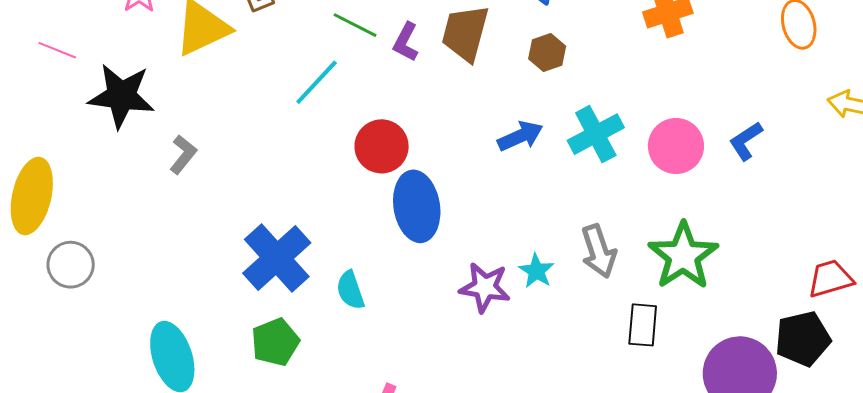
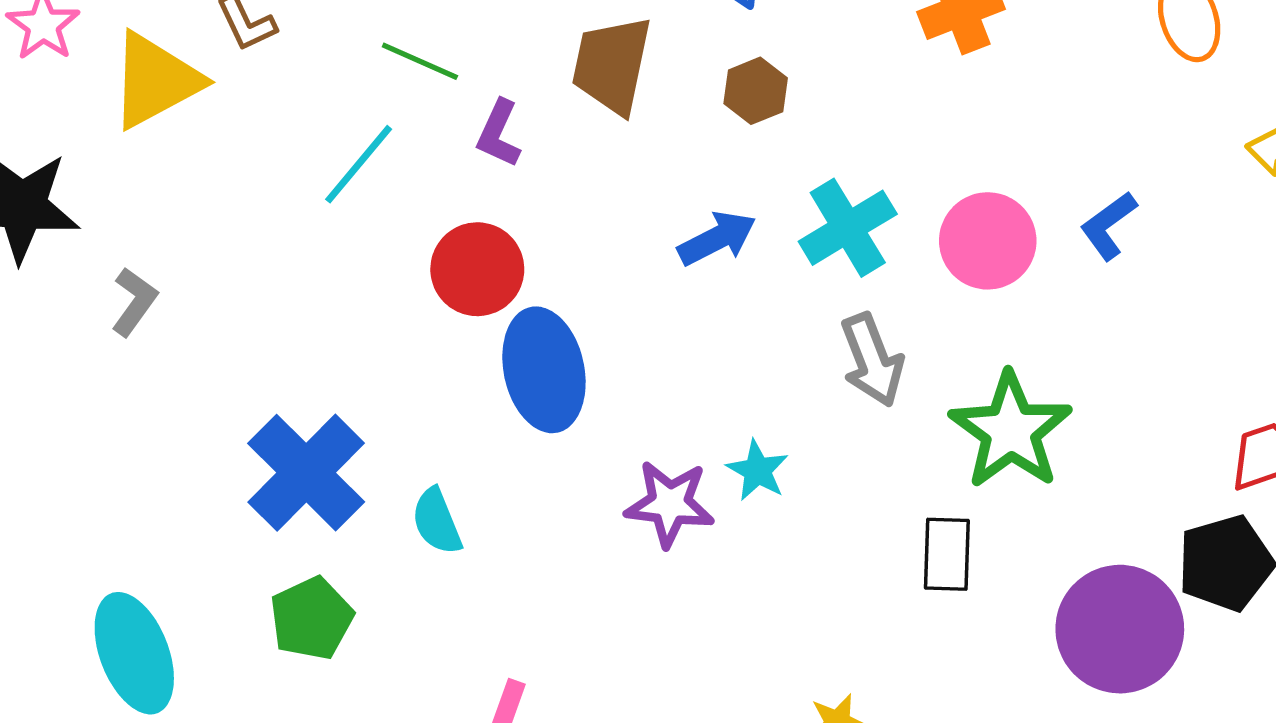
purple L-shape: (406, 42) -> (499, 134), moved
gray arrow: (599, 251) -> (872, 360), moved

